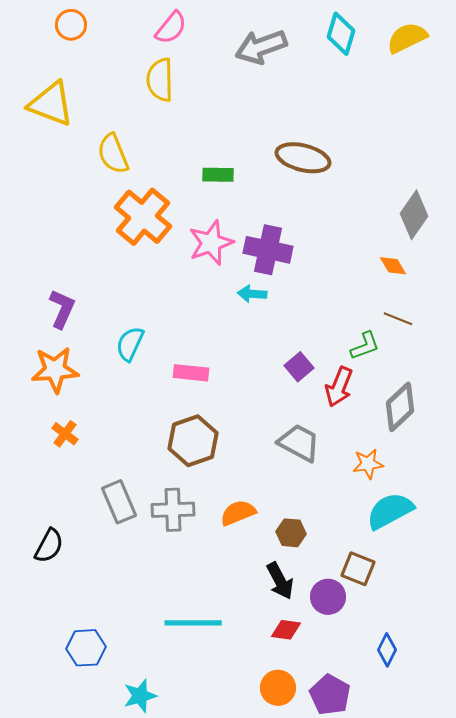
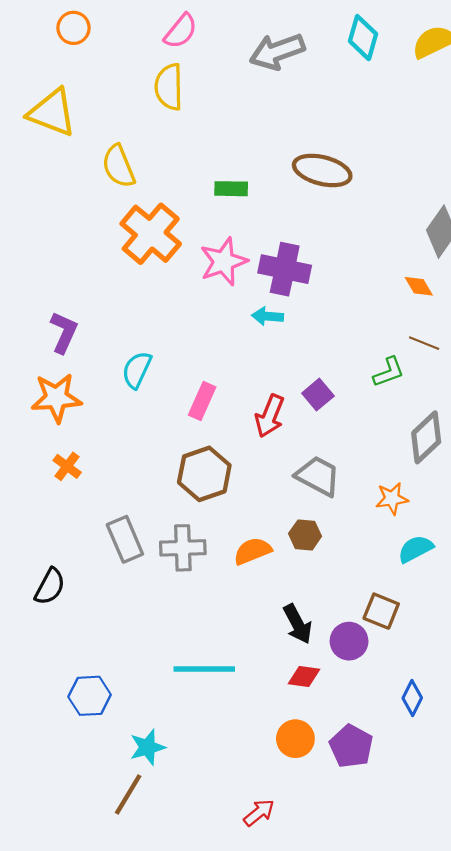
pink rectangle: (191, 373) -> (202, 401), turned -72
red arrow: (339, 387) -> (270, 416), moved
cyan semicircle: (390, 511) -> (415, 549), size x0.7
brown hexagon: (291, 533) -> (305, 535), moved

